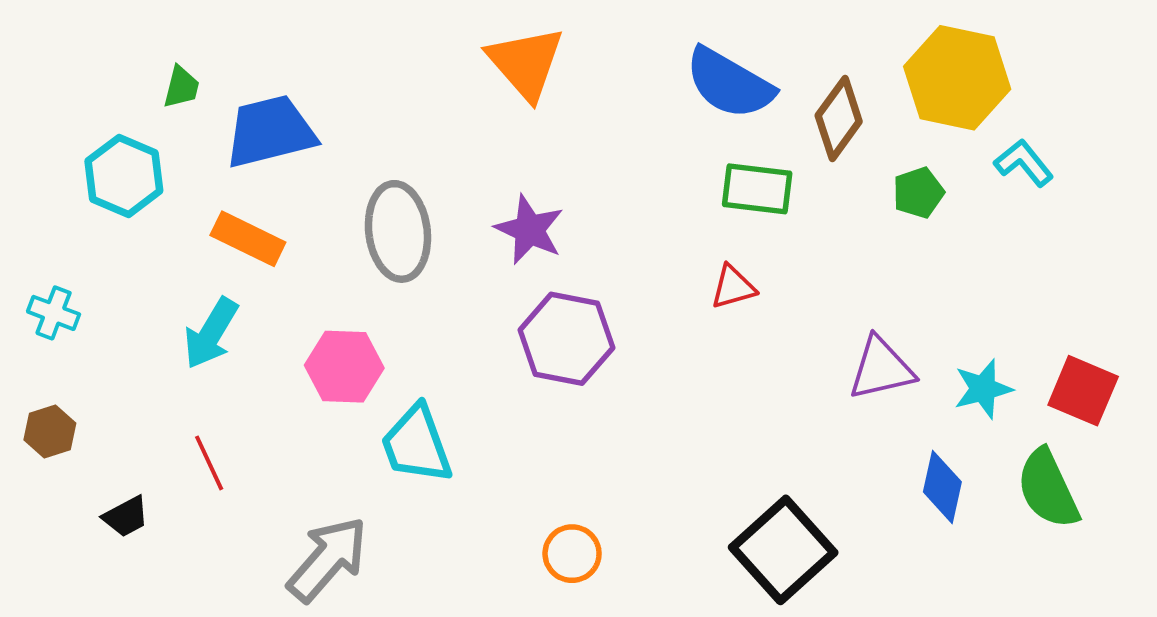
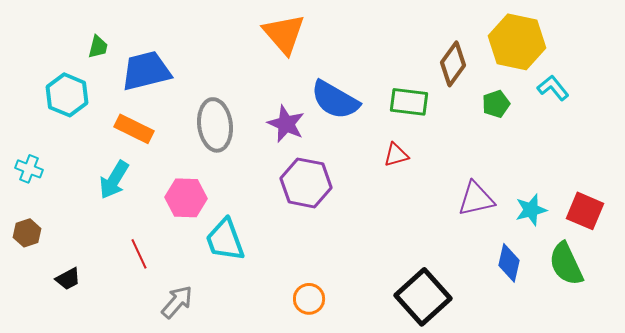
blue semicircle: (729, 83) -> (335, 100), moved
red line: (209, 463) -> (139, 254), moved
gray arrow: (328, 559) -> (177, 302), size x0.7

